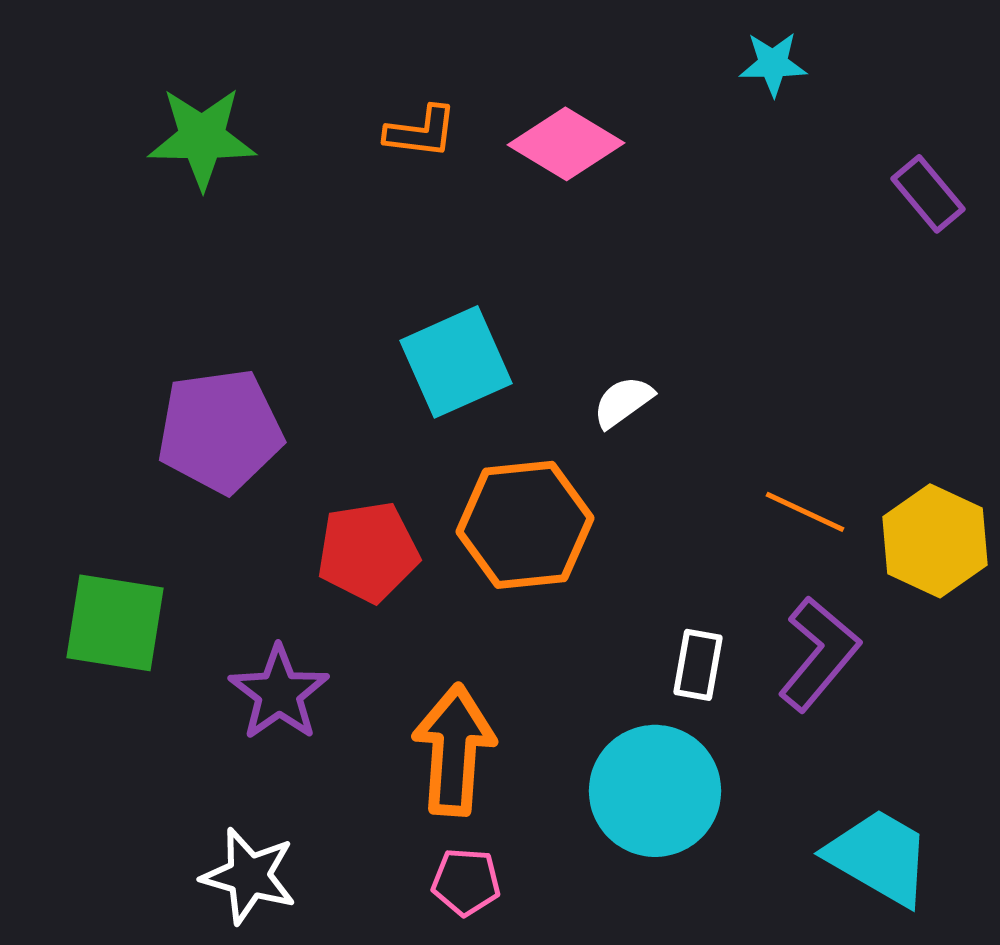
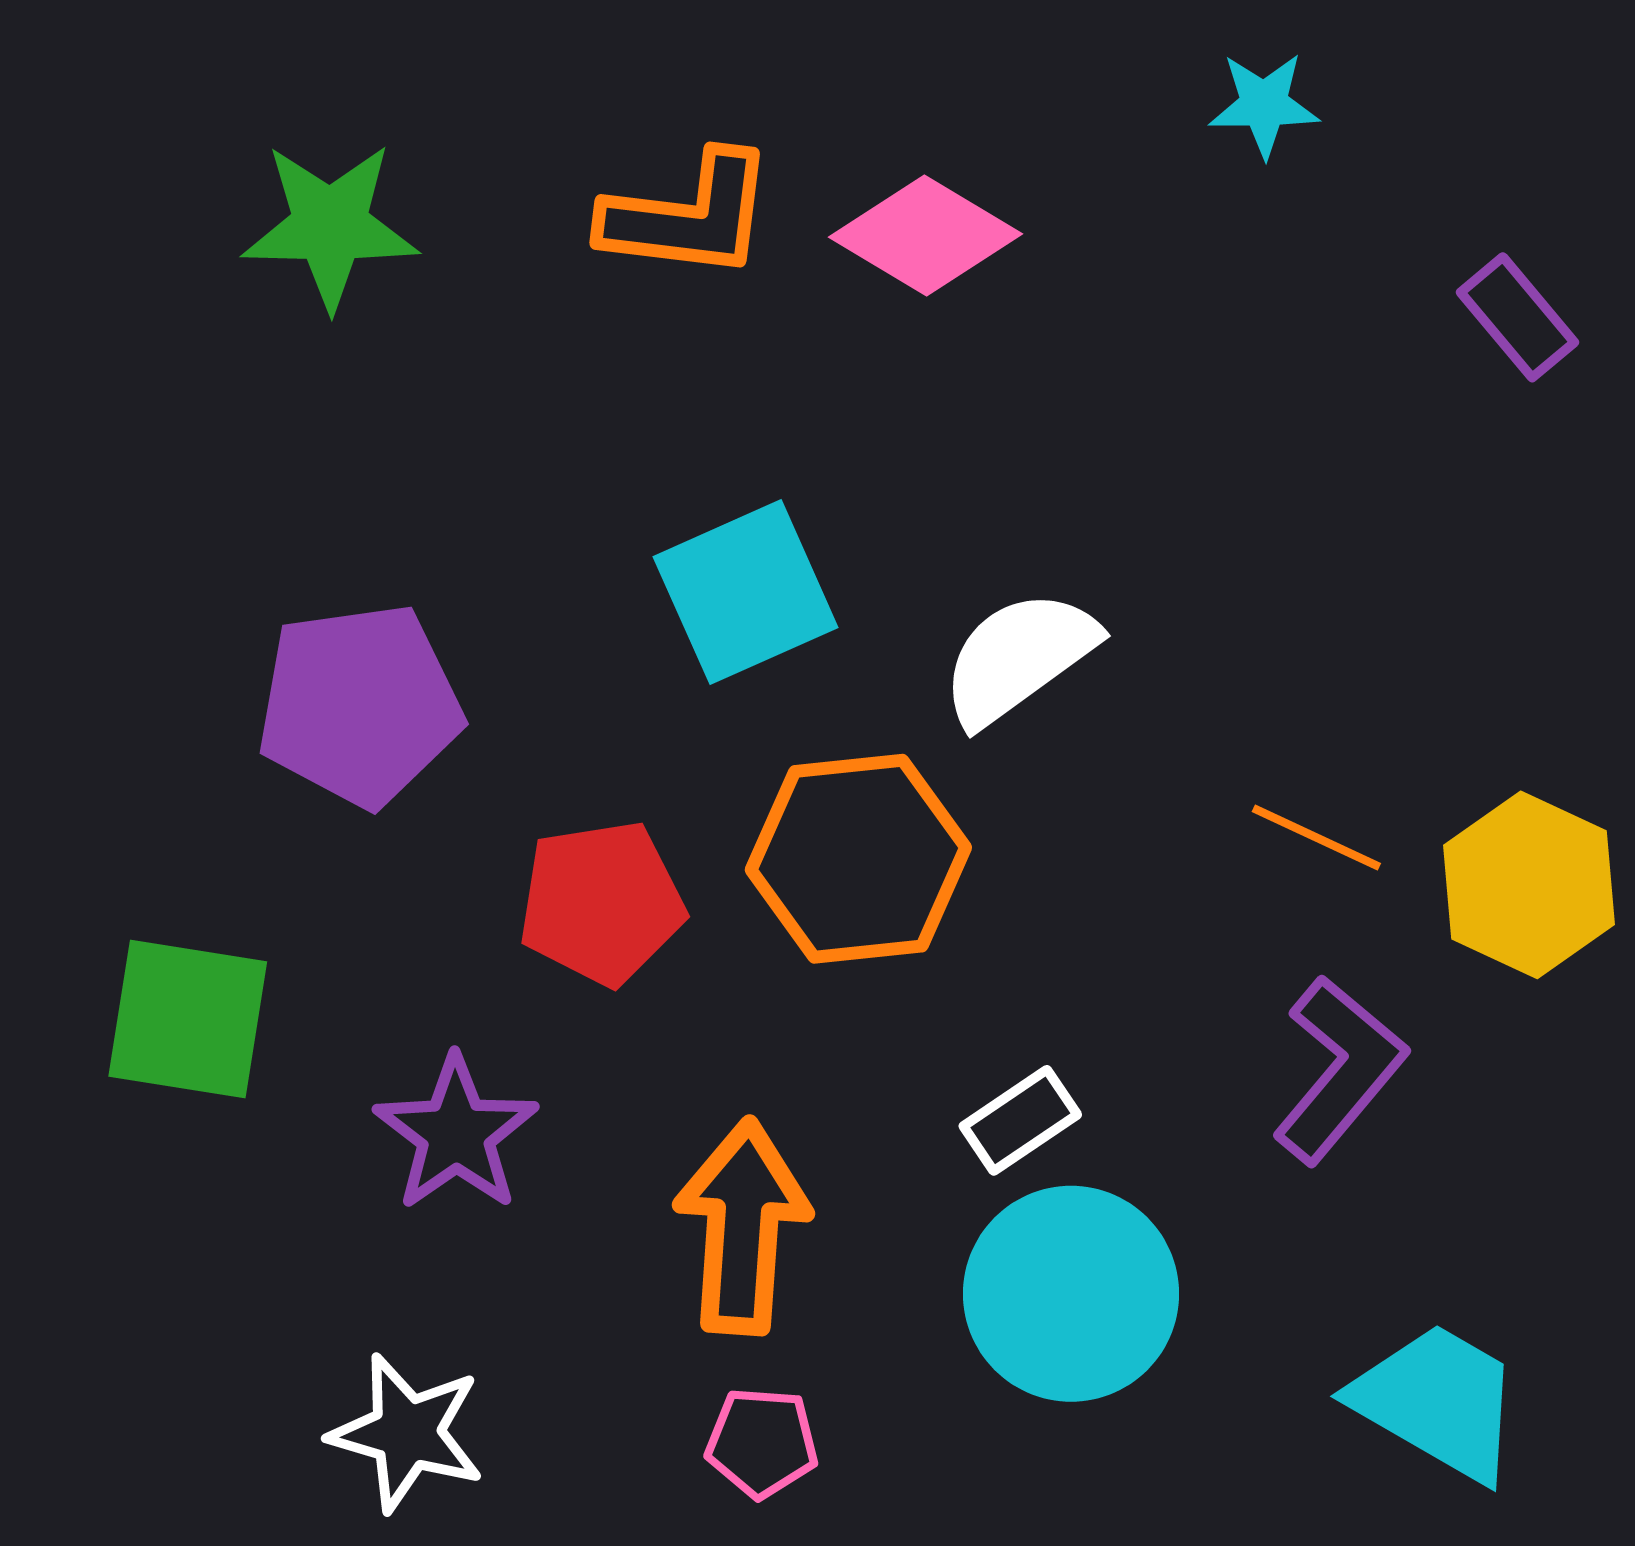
orange L-shape: (421, 132) -> (688, 216), size x1.5
white semicircle: (623, 402) -> (1019, 658), size x1.6
white rectangle: (698, 665) -> (1020, 1120), moved, turned 46

